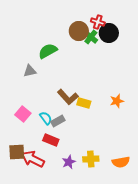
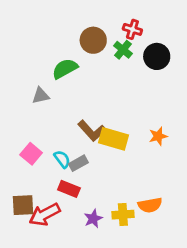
brown circle: (79, 31) -> (93, 40), moved
black circle: (109, 33) -> (157, 56), moved
yellow rectangle: (84, 103) -> (113, 139), size x1.5
red arrow: (33, 159) -> (45, 215), turned -55
orange semicircle: (121, 162) -> (150, 205), moved

